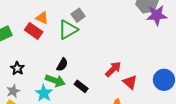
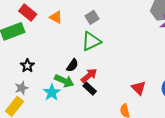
green triangle: (68, 30) -> (91, 41), moved
red rectangle: (34, 31) -> (28, 13), moved
red arrow: (113, 69) -> (89, 76), moved

